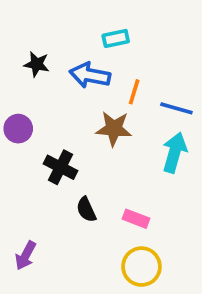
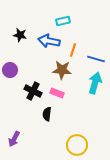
black semicircle: (86, 210) -> (47, 114), turned 32
pink rectangle: (136, 219) -> (57, 93), moved

